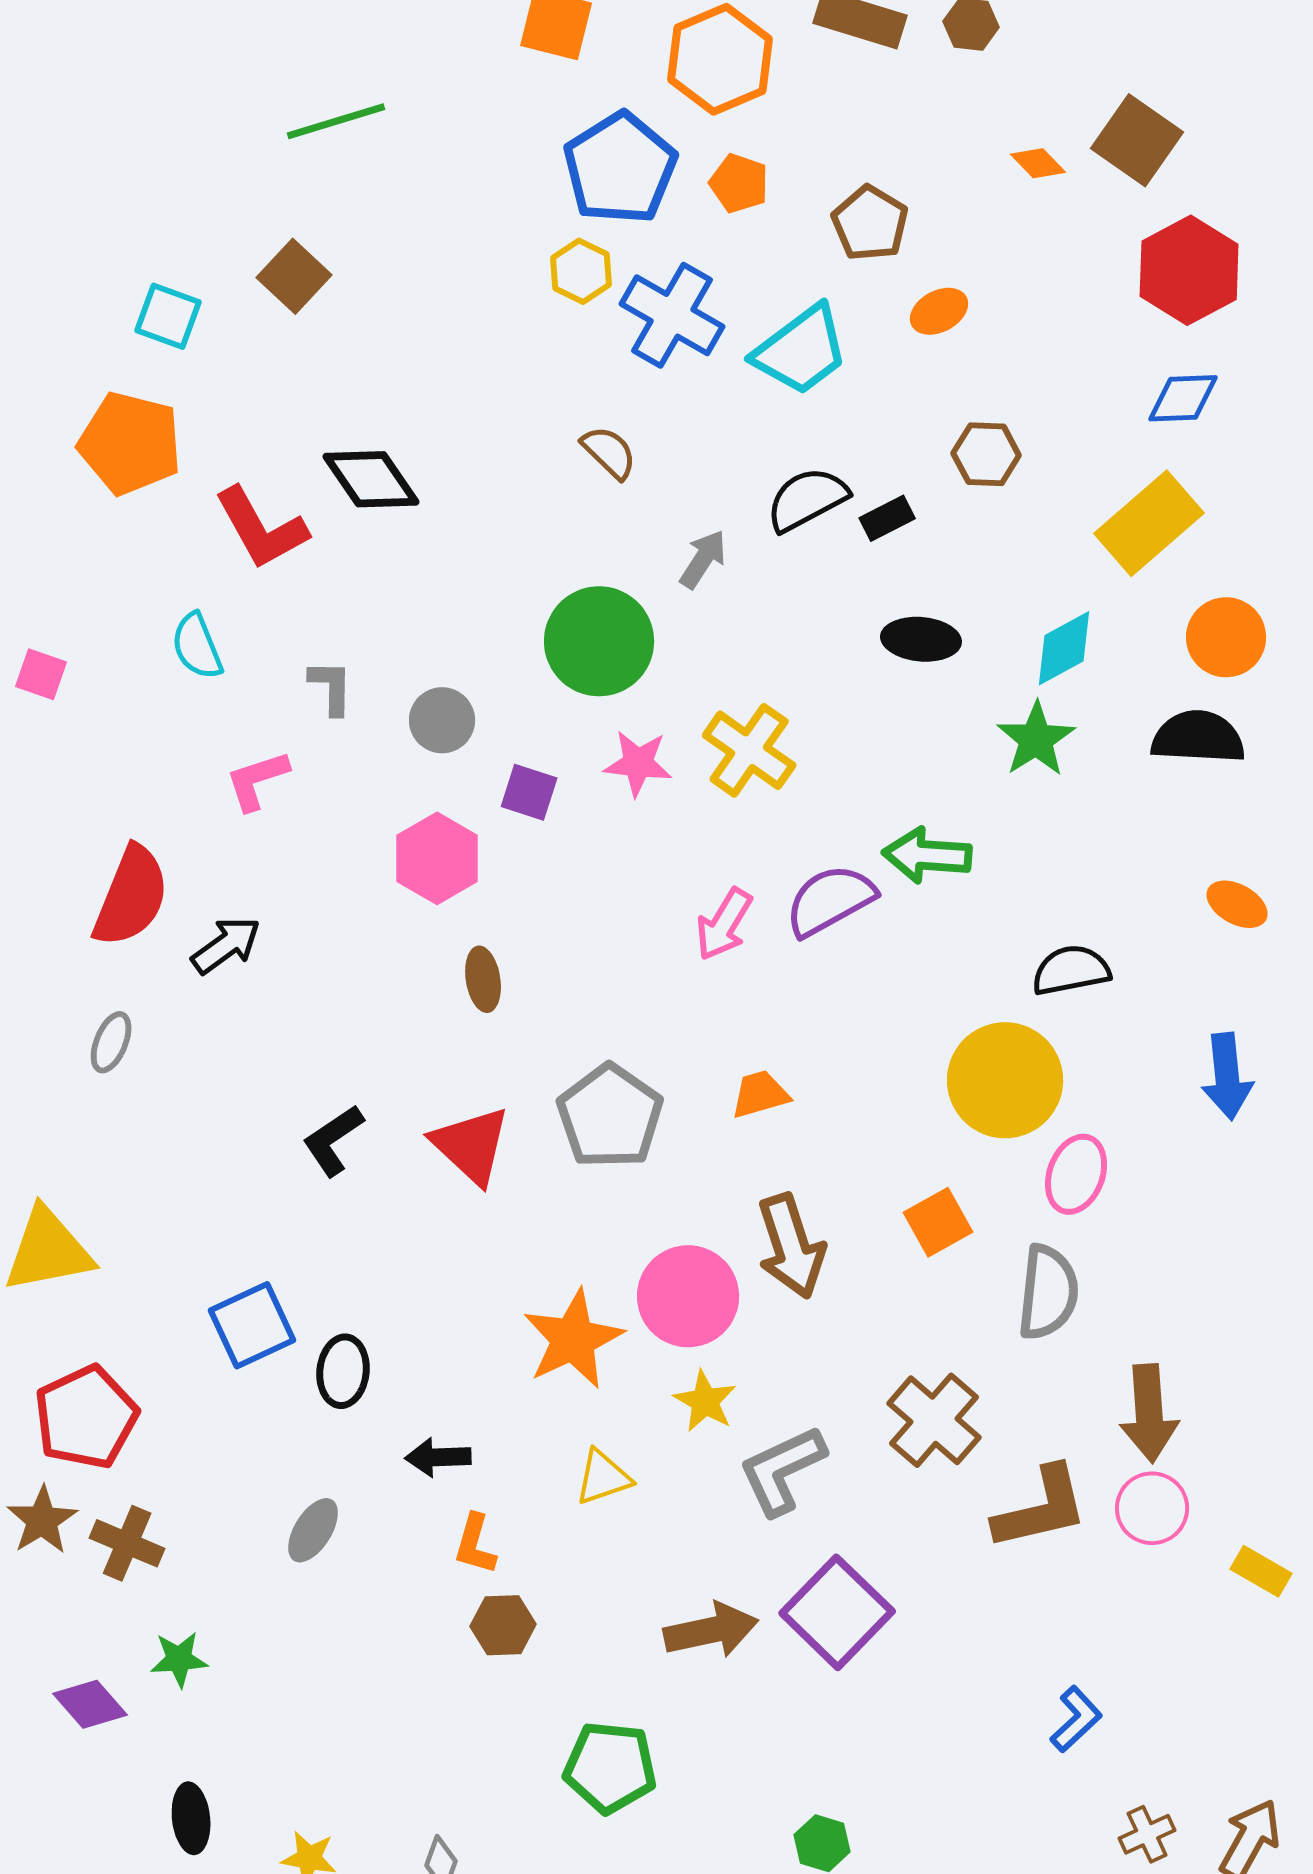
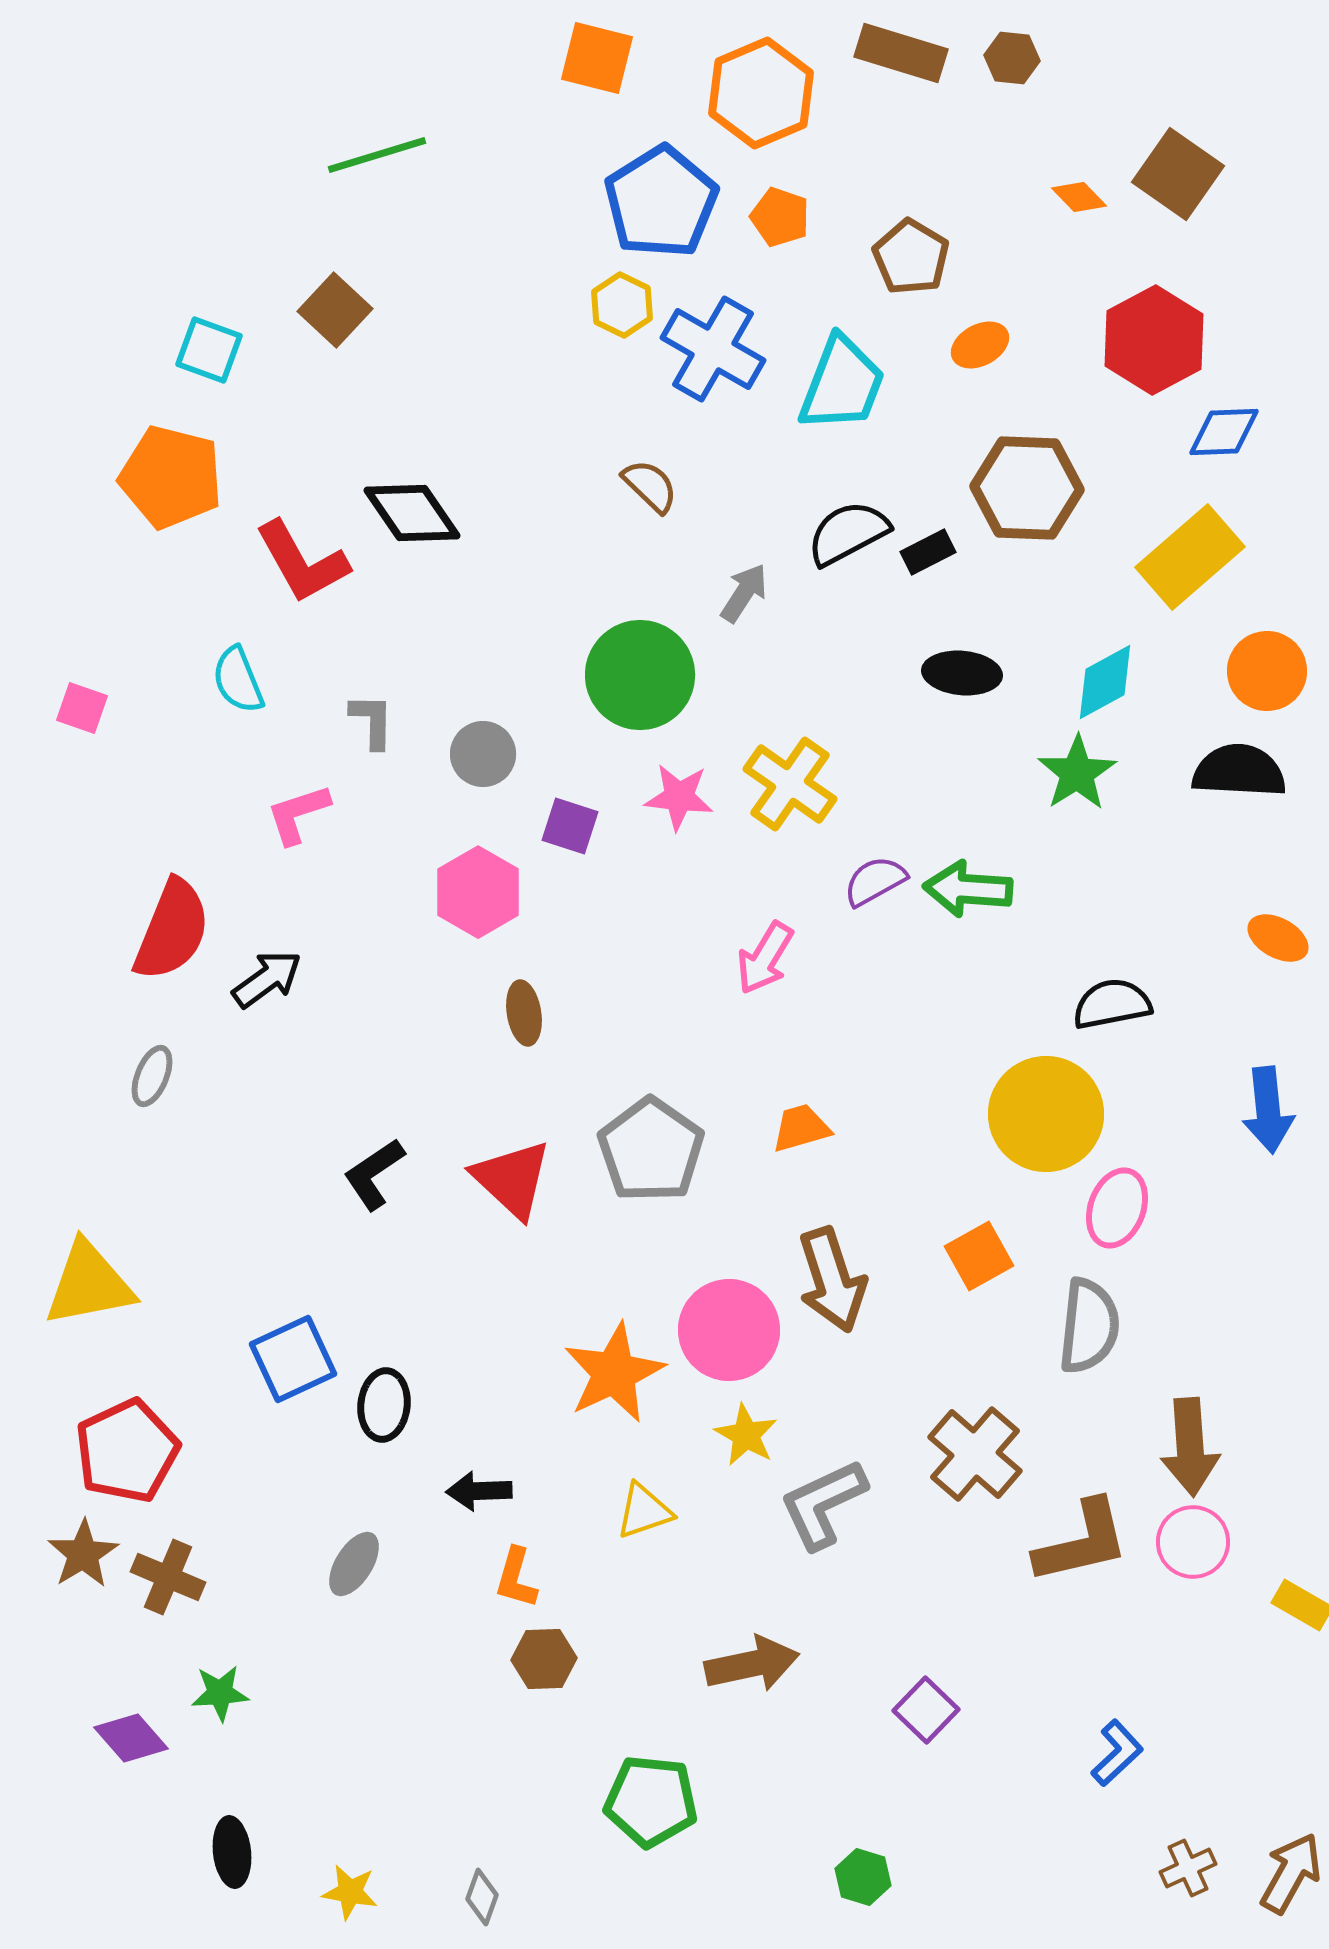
red hexagon: (1189, 270) -> (1154, 340), moved
cyan trapezoid: (801, 350) -> (842, 384), turned -32
brown hexagon: (986, 454) -> (1027, 488), size x1.6
purple semicircle: (830, 900) -> (875, 881), moved, size x0.7
purple square: (837, 1612) -> (926, 1710), moved, size x0.6

